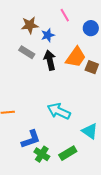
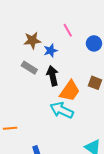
orange trapezoid: (76, 57) -> (70, 91), moved
cyan arrow: (59, 111) -> (62, 110), moved

